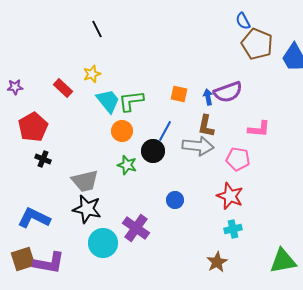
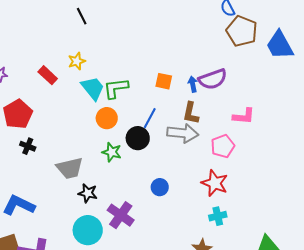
pink pentagon: (238, 159) -> (223, 146), turned -30
black star: (87, 209) -> (88, 193), moved, size x0.7

